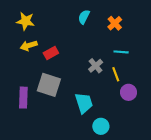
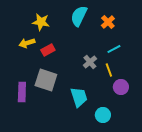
cyan semicircle: (84, 17) -> (79, 16), size x1.5
yellow star: (25, 21) -> (41, 22), moved
cyan line: (121, 52) -> (114, 49), turned -32
cyan circle: (101, 126) -> (103, 115), moved

